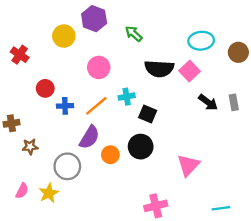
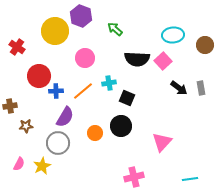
yellow circle: (64, 36) -> (55, 31), size x1.4
red circle: (45, 88) -> (39, 76), size x1.5
purple semicircle: (89, 137) -> (65, 117), moved

